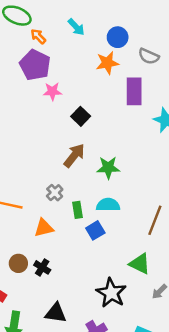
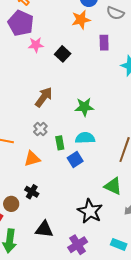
purple rectangle: (134, 91) -> (104, 43), size x0.7
black square: (81, 116) -> (63, 54), moved
brown arrow: (74, 156) -> (44, 97), moved
brown circle: (18, 263) -> (11, 204), moved

